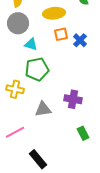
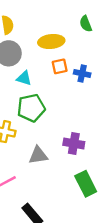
blue cross: (80, 40) -> (82, 74), turned -32
green rectangle: (83, 133) -> (86, 184), size x1.5

